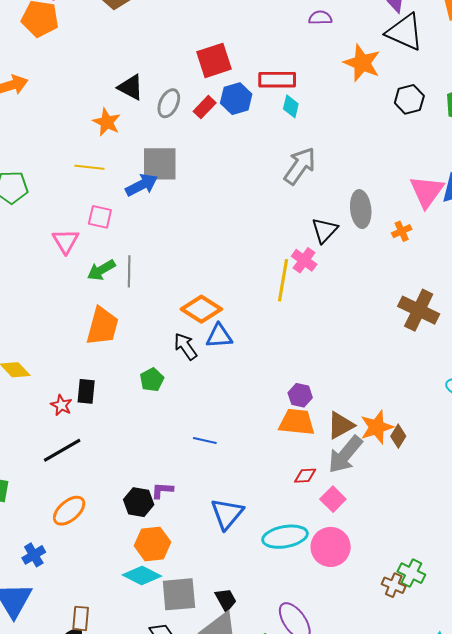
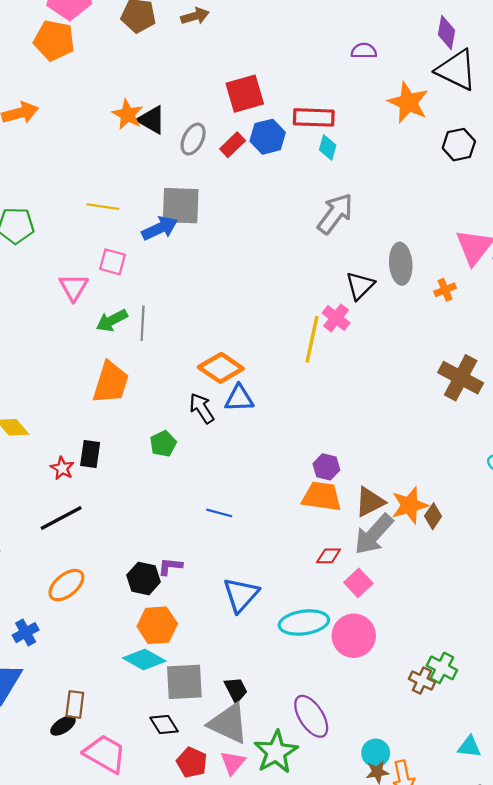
orange star: (107, 122) -> (128, 114), moved

